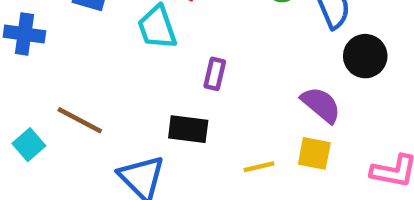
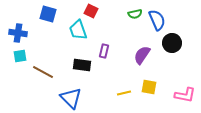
purple semicircle: (321, 105) -> (142, 55), moved, turned -96
black rectangle: (188, 129) -> (82, 65), moved
cyan square: (29, 145) -> (20, 56), moved, turned 32

